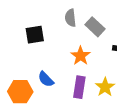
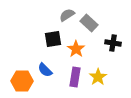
gray semicircle: (70, 18) -> (67, 15), turned 63
black square: (35, 35) -> (53, 39), moved

